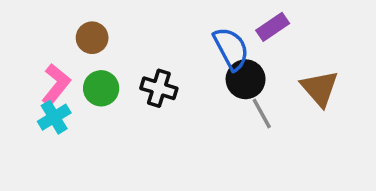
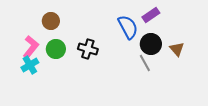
black circle: (246, 79) -> (151, 44), moved
brown triangle: (320, 88) -> (177, 49), size x0.7

